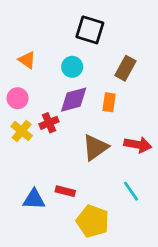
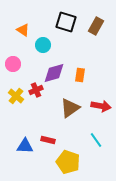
orange triangle: (27, 60) -> (23, 30), moved
cyan circle: (72, 67) -> (43, 45), moved
brown rectangle: (125, 68) -> (96, 26), moved
pink circle: (18, 98) -> (13, 64), moved

